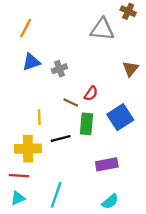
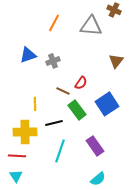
orange line: (26, 28) -> (54, 23), moved
green rectangle: (87, 124) -> (77, 110), turned -42
purple rectangle: (107, 164) -> (95, 146), turned 66
cyan line: (56, 195) -> (60, 151), moved
cyan triangle: (18, 198) -> (16, 176), turned -40

